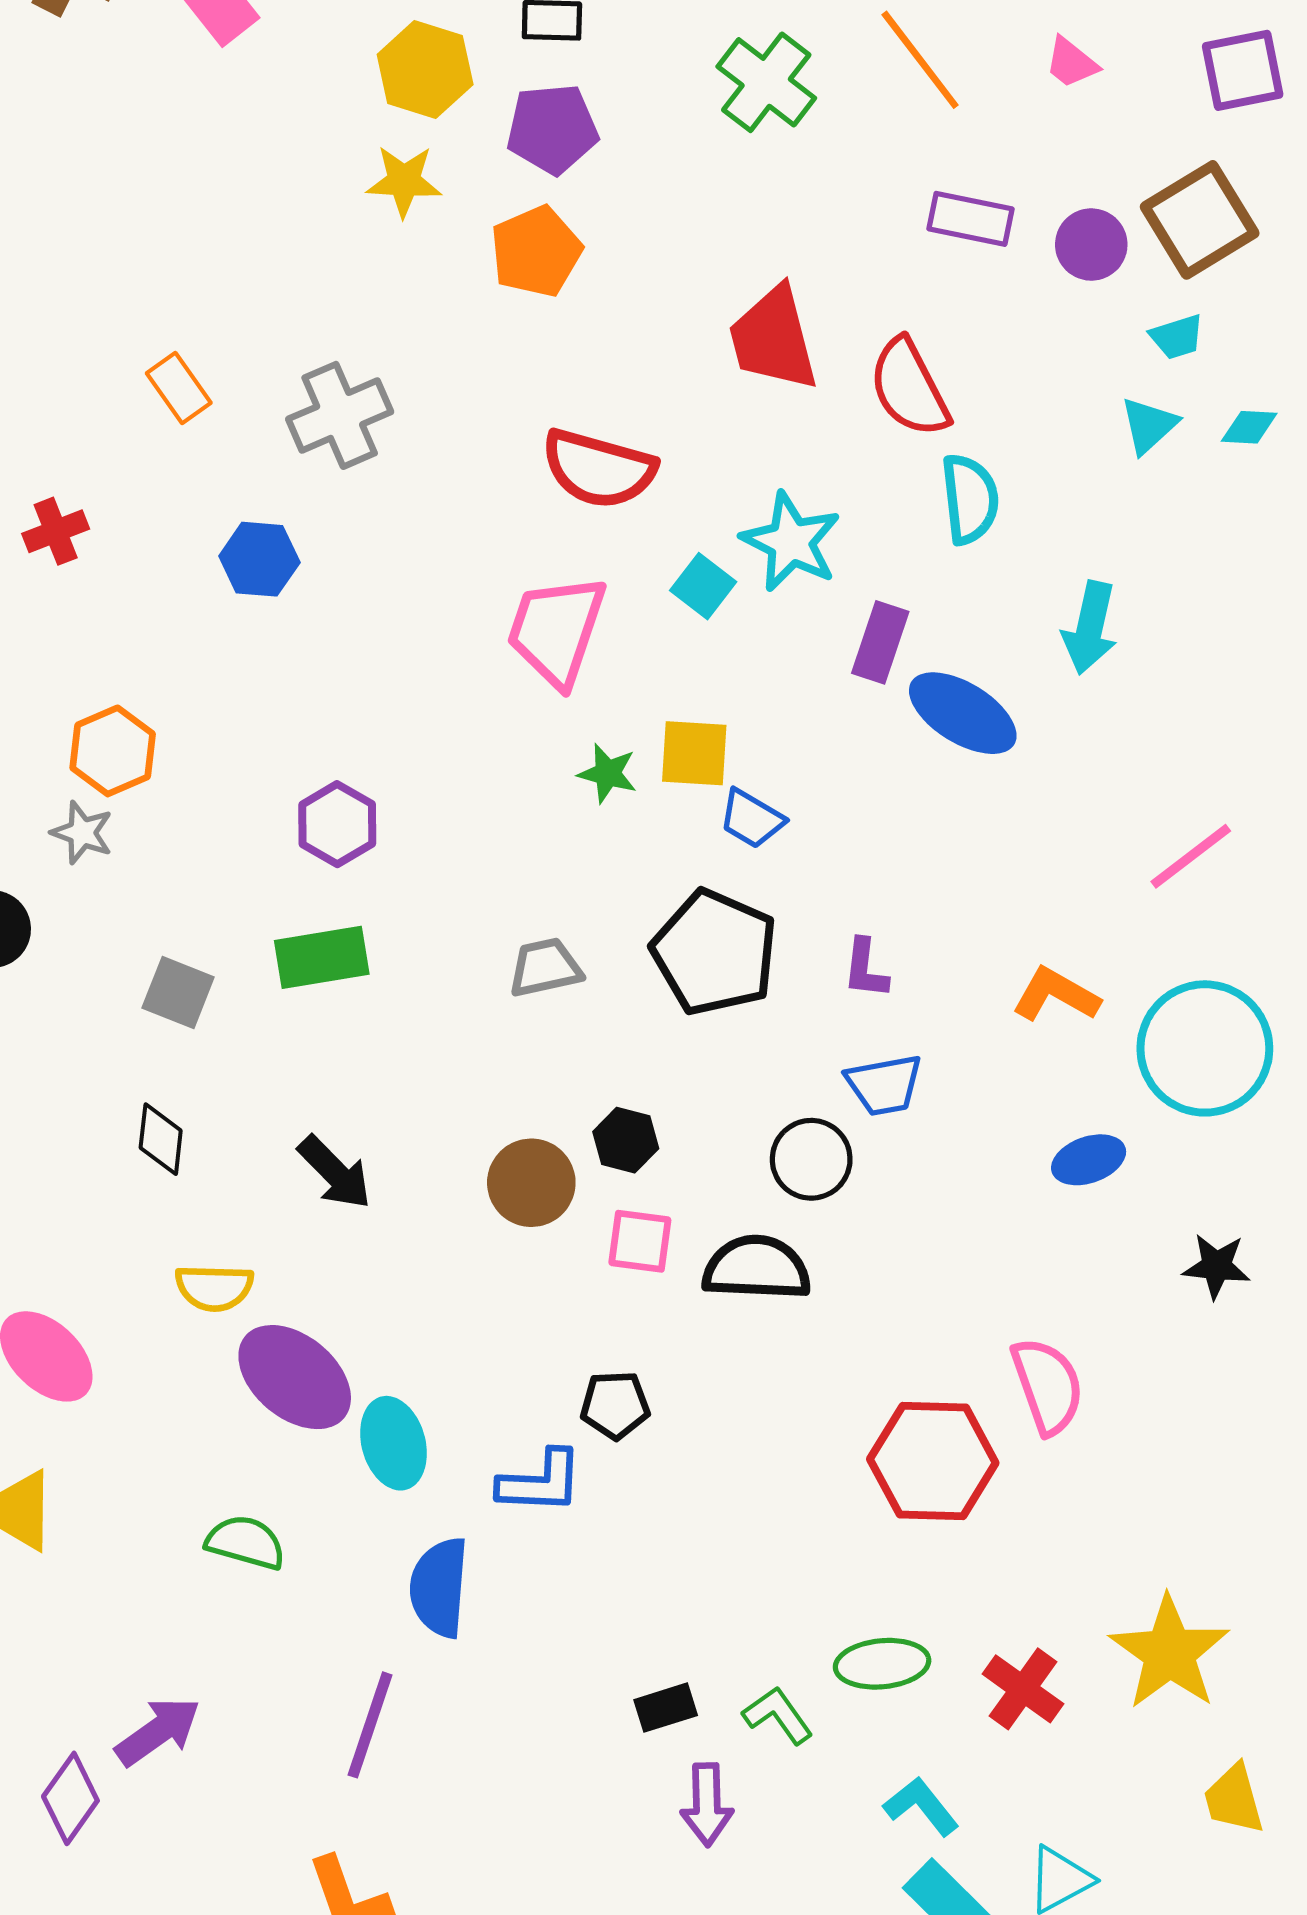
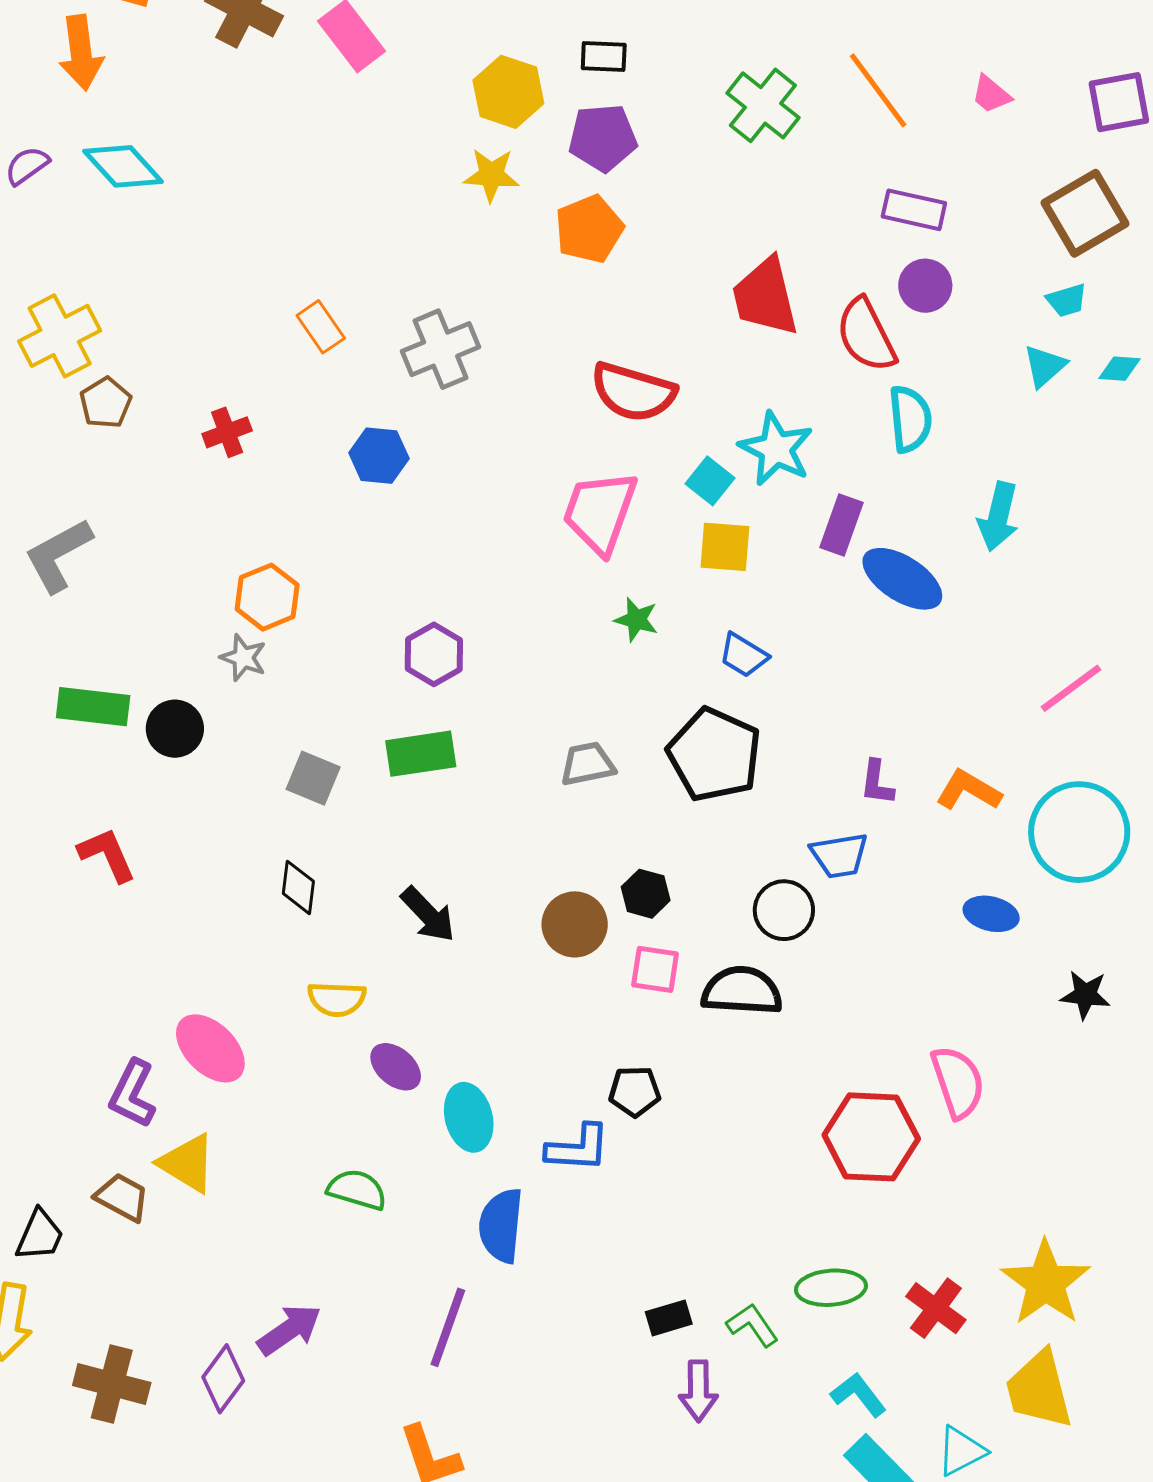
purple circle: (1091, 245) -> (925, 286), moved
yellow square: (694, 753) -> (725, 547), moved
purple L-shape: (865, 969) -> (877, 783), moved
blue ellipse: (1089, 1160) -> (991, 914), turned 32
purple ellipse: (295, 1377) -> (396, 1067), size x0.6
yellow trapezoid: (1234, 1799) -> (1039, 1390), moved, size x1.5

